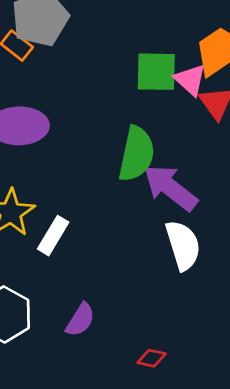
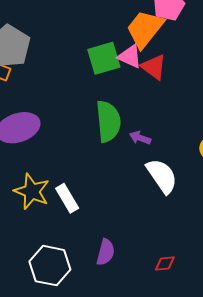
purple arrow: (170, 188) -> (140, 138), size x0.5
white rectangle: (53, 236) -> (67, 198), turned -44

